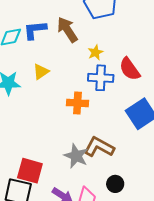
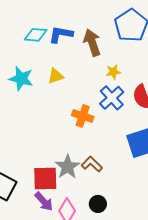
blue cross: (101, 78) -> (112, 98), turned 30
brown L-shape: (99, 147) -> (92, 164), size x0.7
red square: (30, 171) -> (45, 179), moved, turned -32

